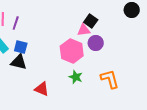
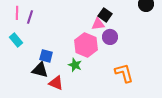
blue square: (21, 47) -> (46, 56), moved
black triangle: (19, 62) -> (40, 70), moved
green star: (76, 77) -> (75, 65), moved

